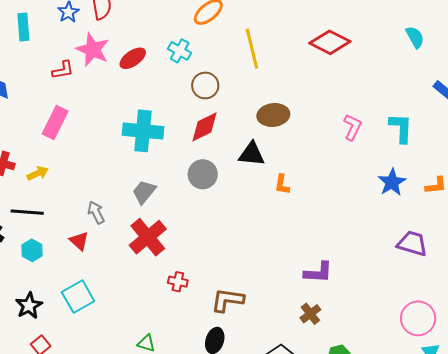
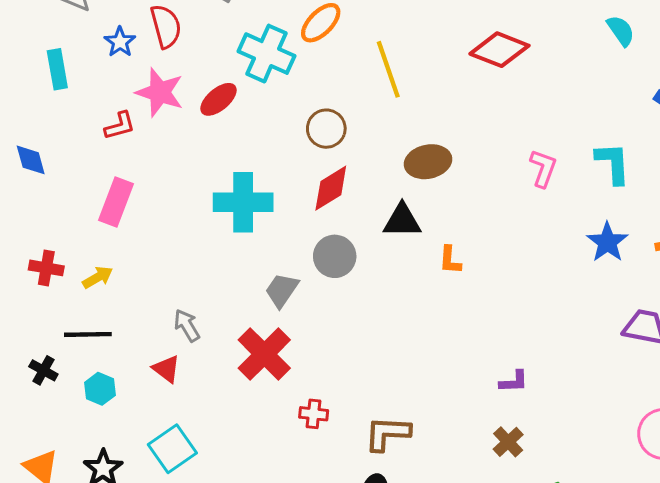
cyan cross: (180, 51) -> (266, 54), moved, size x1.6
gray trapezoid: (144, 192) -> (282, 290), moved
purple L-shape: (318, 272) -> (514, 382), size x0.7

